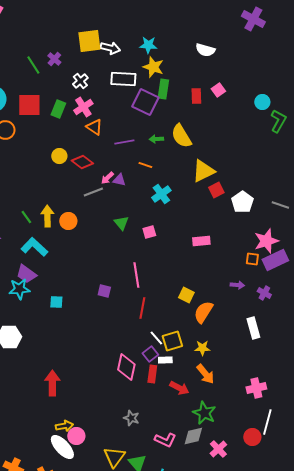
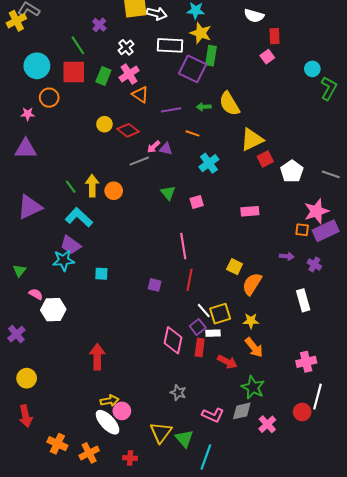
green line: (33, 65) -> (78, 45), moved
red rectangle: (196, 96) -> (274, 36), moved
purple square: (104, 291) -> (155, 285), moved

